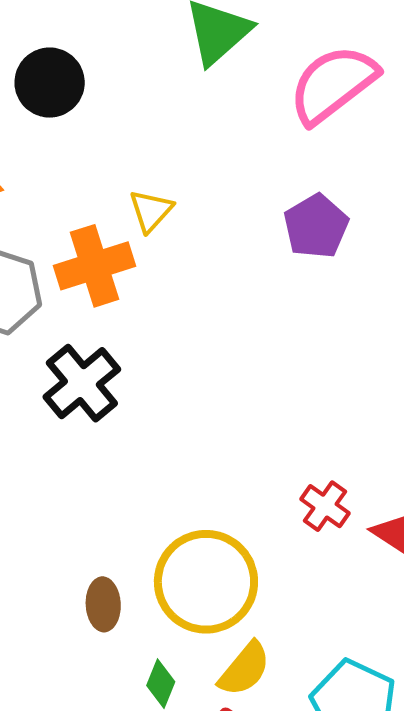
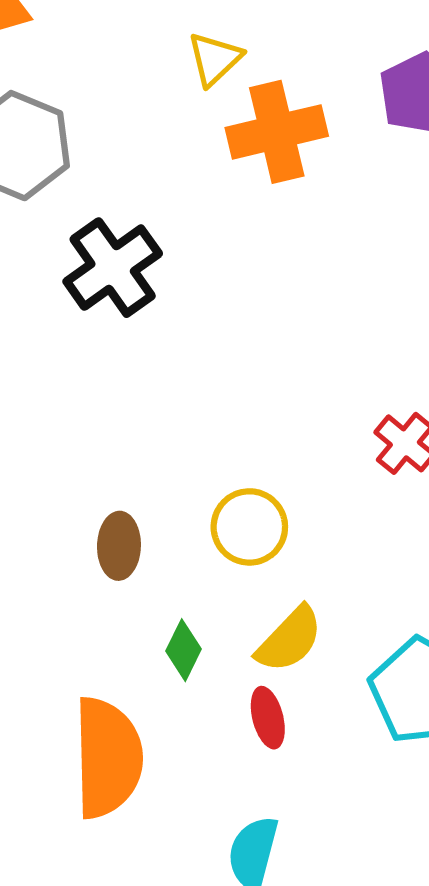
orange cross: (94, 266) -> (277, 132), moved
yellow circle: (206, 582) -> (249, 527), size x0.6

